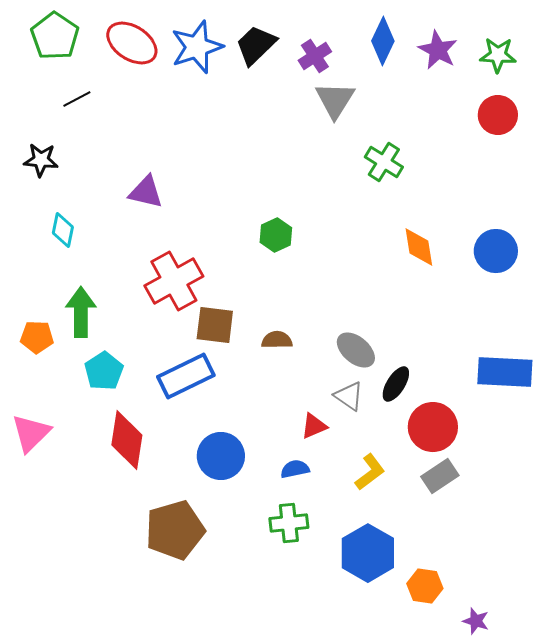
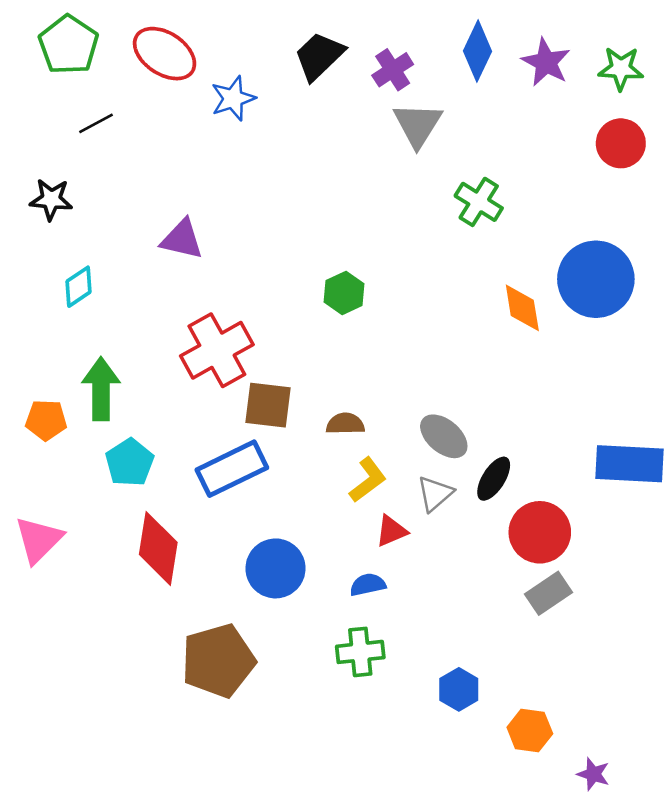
blue star: (197, 47) -> (233, 98), moved, size x0.7
cyan diamond: (63, 230) -> (79, 287), turned 44
blue circle: (496, 251) -> (596, 279), moved, size x1.4
gray triangle: (349, 396) -> (435, 494), turned 44
yellow L-shape: (370, 472) -> (368, 480), moved
blue hexagon: (368, 553) -> (459, 689), size x0.6

